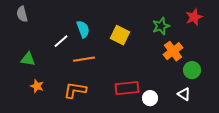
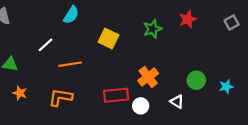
cyan semicircle: (83, 29) -> (71, 15), moved, turned 54
orange cross: (173, 51) -> (148, 77), moved
green circle: (192, 70) -> (196, 80), moved

